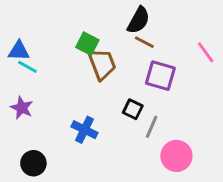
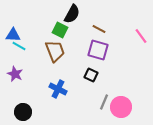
black semicircle: (138, 20) -> (72, 14), moved
brown trapezoid: (102, 64) -> (55, 51), moved
purple square: (160, 76) -> (98, 50), moved
gray line: (152, 127) -> (104, 102), moved

